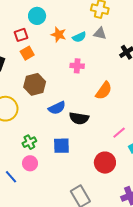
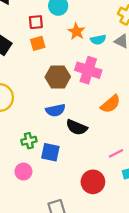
pink cross: (77, 66) -> (88, 70), size x1.6
brown hexagon: (35, 84) -> (58, 77), moved
green cross: (29, 142) -> (29, 141), moved
pink circle: (30, 163) -> (23, 172), moved

